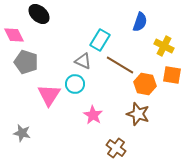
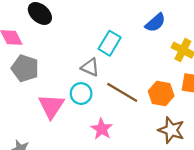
blue semicircle: (140, 22) -> (155, 23), turned 30
brown line: (120, 65) -> (122, 92), moved
brown star: (138, 114) -> (171, 130), moved

